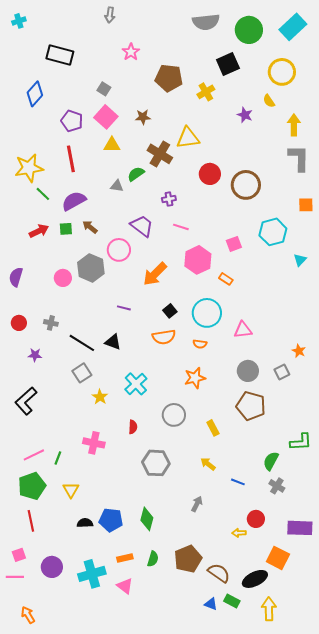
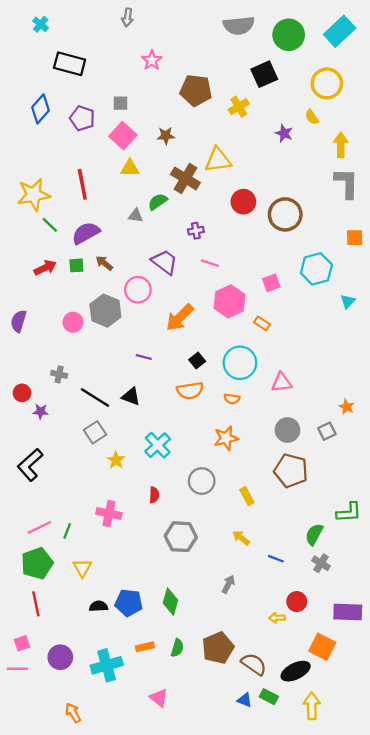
cyan cross: (19, 21) -> (41, 24), moved, turned -32
gray square: (104, 89) -> (121, 103), turned -32
purple pentagon: (72, 121) -> (82, 118), moved
red circle: (19, 323) -> (22, 393), moved
pink triangle: (125, 586) -> (159, 698), moved
orange arrow: (28, 615) -> (73, 713), moved

